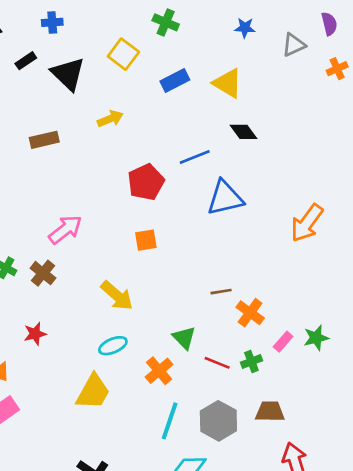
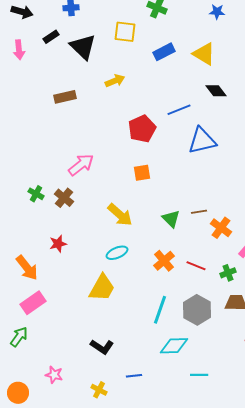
yellow square: (123, 54) -> (125, 32), turned -30
green triangle: (184, 338) -> (171, 219), moved
green cross: (251, 361) -> (228, 273), moved
orange cross: (159, 371) -> (164, 261), moved

